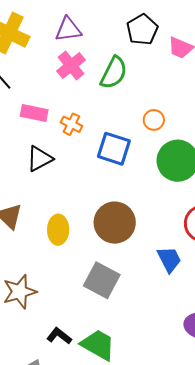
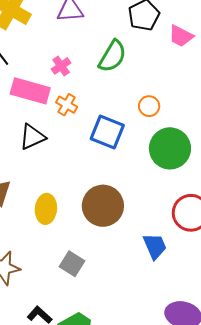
pink cross: (71, 65) -> (61, 66), moved, size x0.7
pink rectangle: (34, 113) -> (30, 91), size x1.4
gray square: (102, 280) -> (72, 264), moved, size x0.7

